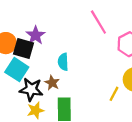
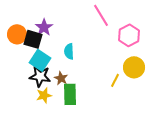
cyan square: (17, 70) -> (40, 60), moved
brown star: (52, 83) -> (61, 78), moved

